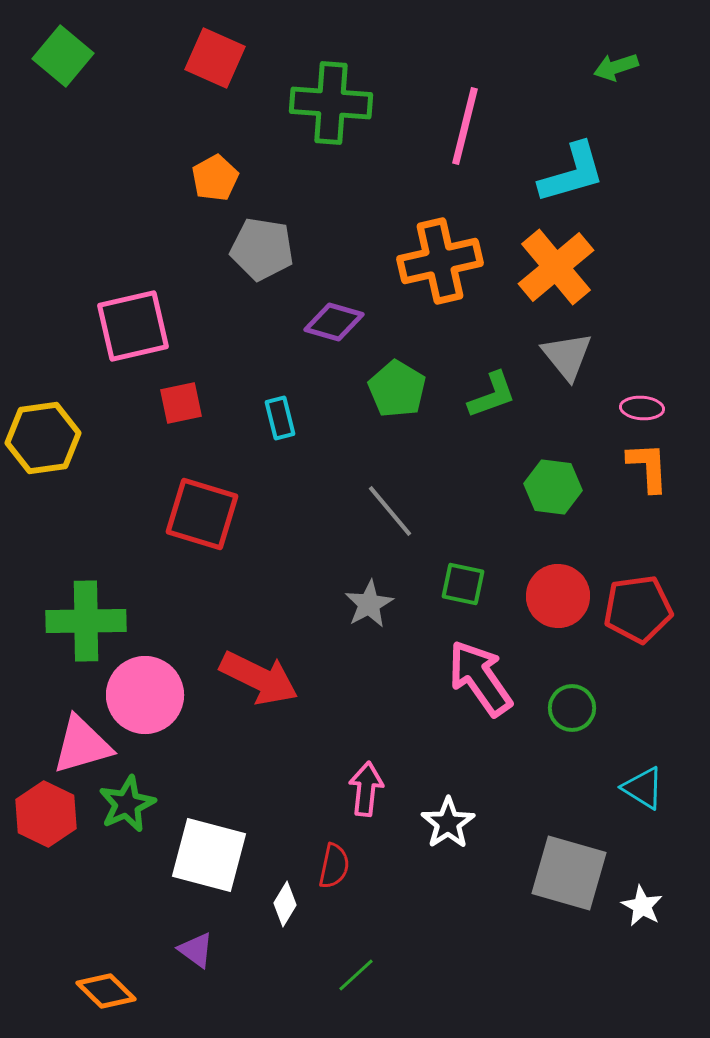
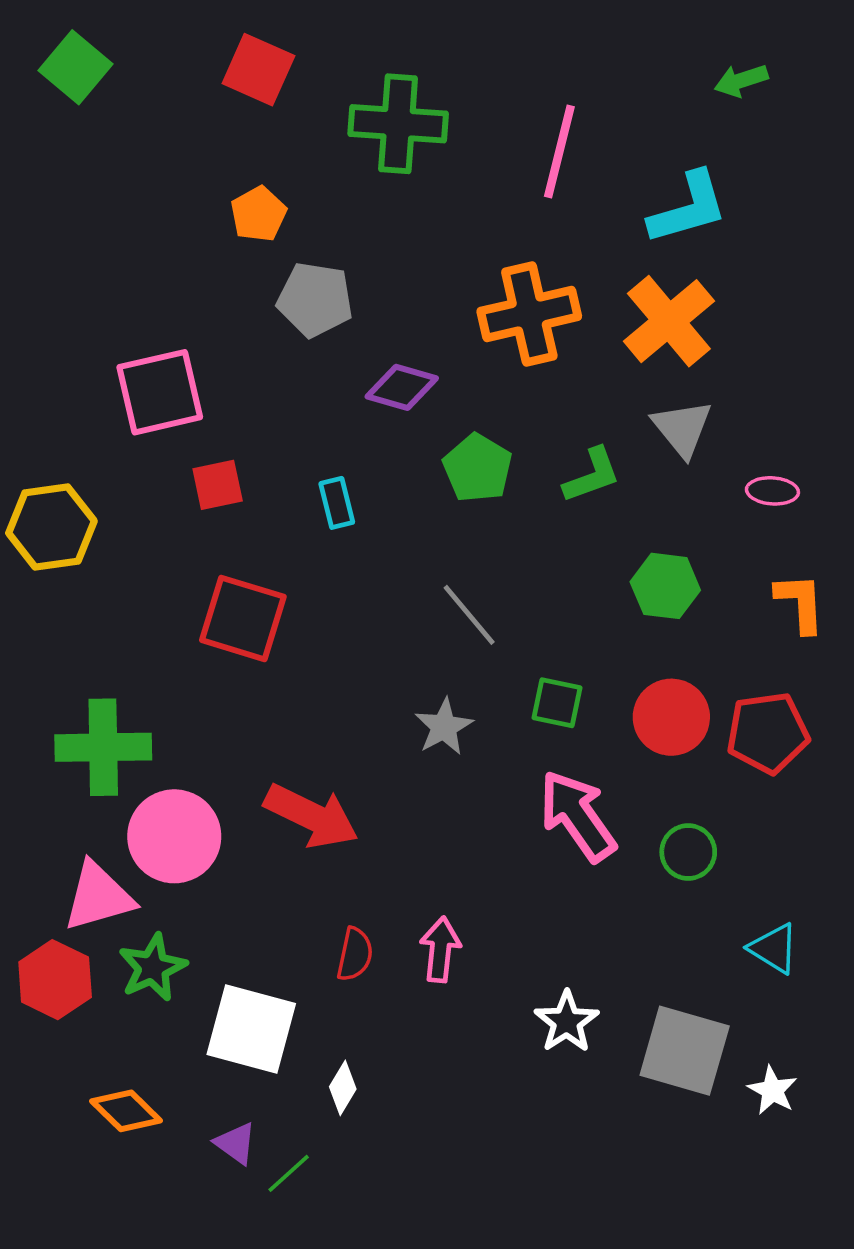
orange L-shape: (648, 467) -> (800, 603), moved
white star: (448, 823) -> (567, 1022), moved
red semicircle: (334, 866) -> (355, 954), moved
green line: (356, 975) -> (289, 1173), moved
orange diamond: (106, 991) -> (126, 1111), moved

